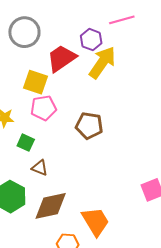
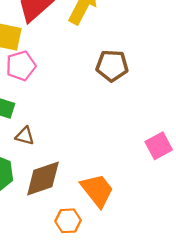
brown pentagon: (89, 126) -> (112, 66), moved

